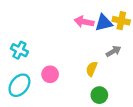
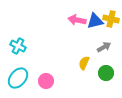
pink circle: (50, 74) -> (46, 81), moved
green circle: (99, 95) -> (106, 73), moved

